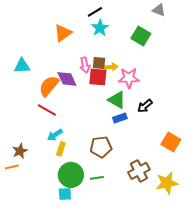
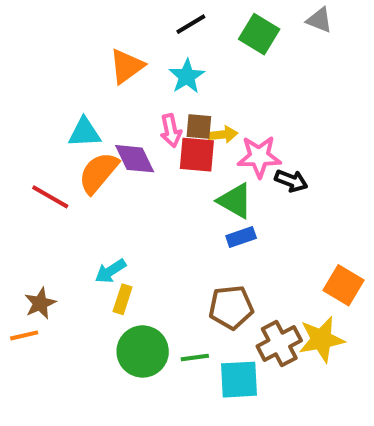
cyan star: (100, 28) -> (187, 76), moved
green square: (141, 36) -> (259, 34), moved
cyan triangle: (22, 66) -> (84, 133), moved
black arrow: (145, 106) -> (291, 181), moved, turned -119
red line: (47, 110) -> (50, 197), moved
brown pentagon: (101, 147) -> (231, 307), moved
yellow star: (167, 183) -> (321, 339), moved
cyan square: (65, 194) -> (239, 380), moved, size x1.5

